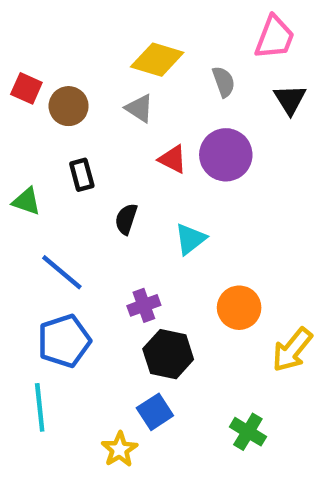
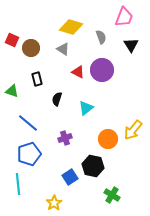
yellow arrow: (292, 350) -> (133, 130), moved
black hexagon: (168, 354) -> (93, 166), moved
blue square: (155, 412) -> (70, 177), moved

